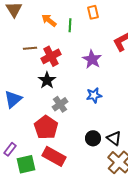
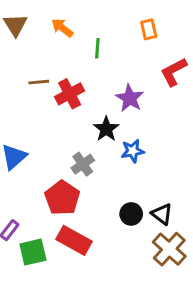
orange rectangle: (93, 12) -> (149, 29), moved
orange arrow: (49, 20) -> (62, 28), moved
black star: (47, 80) -> (106, 129), moved

